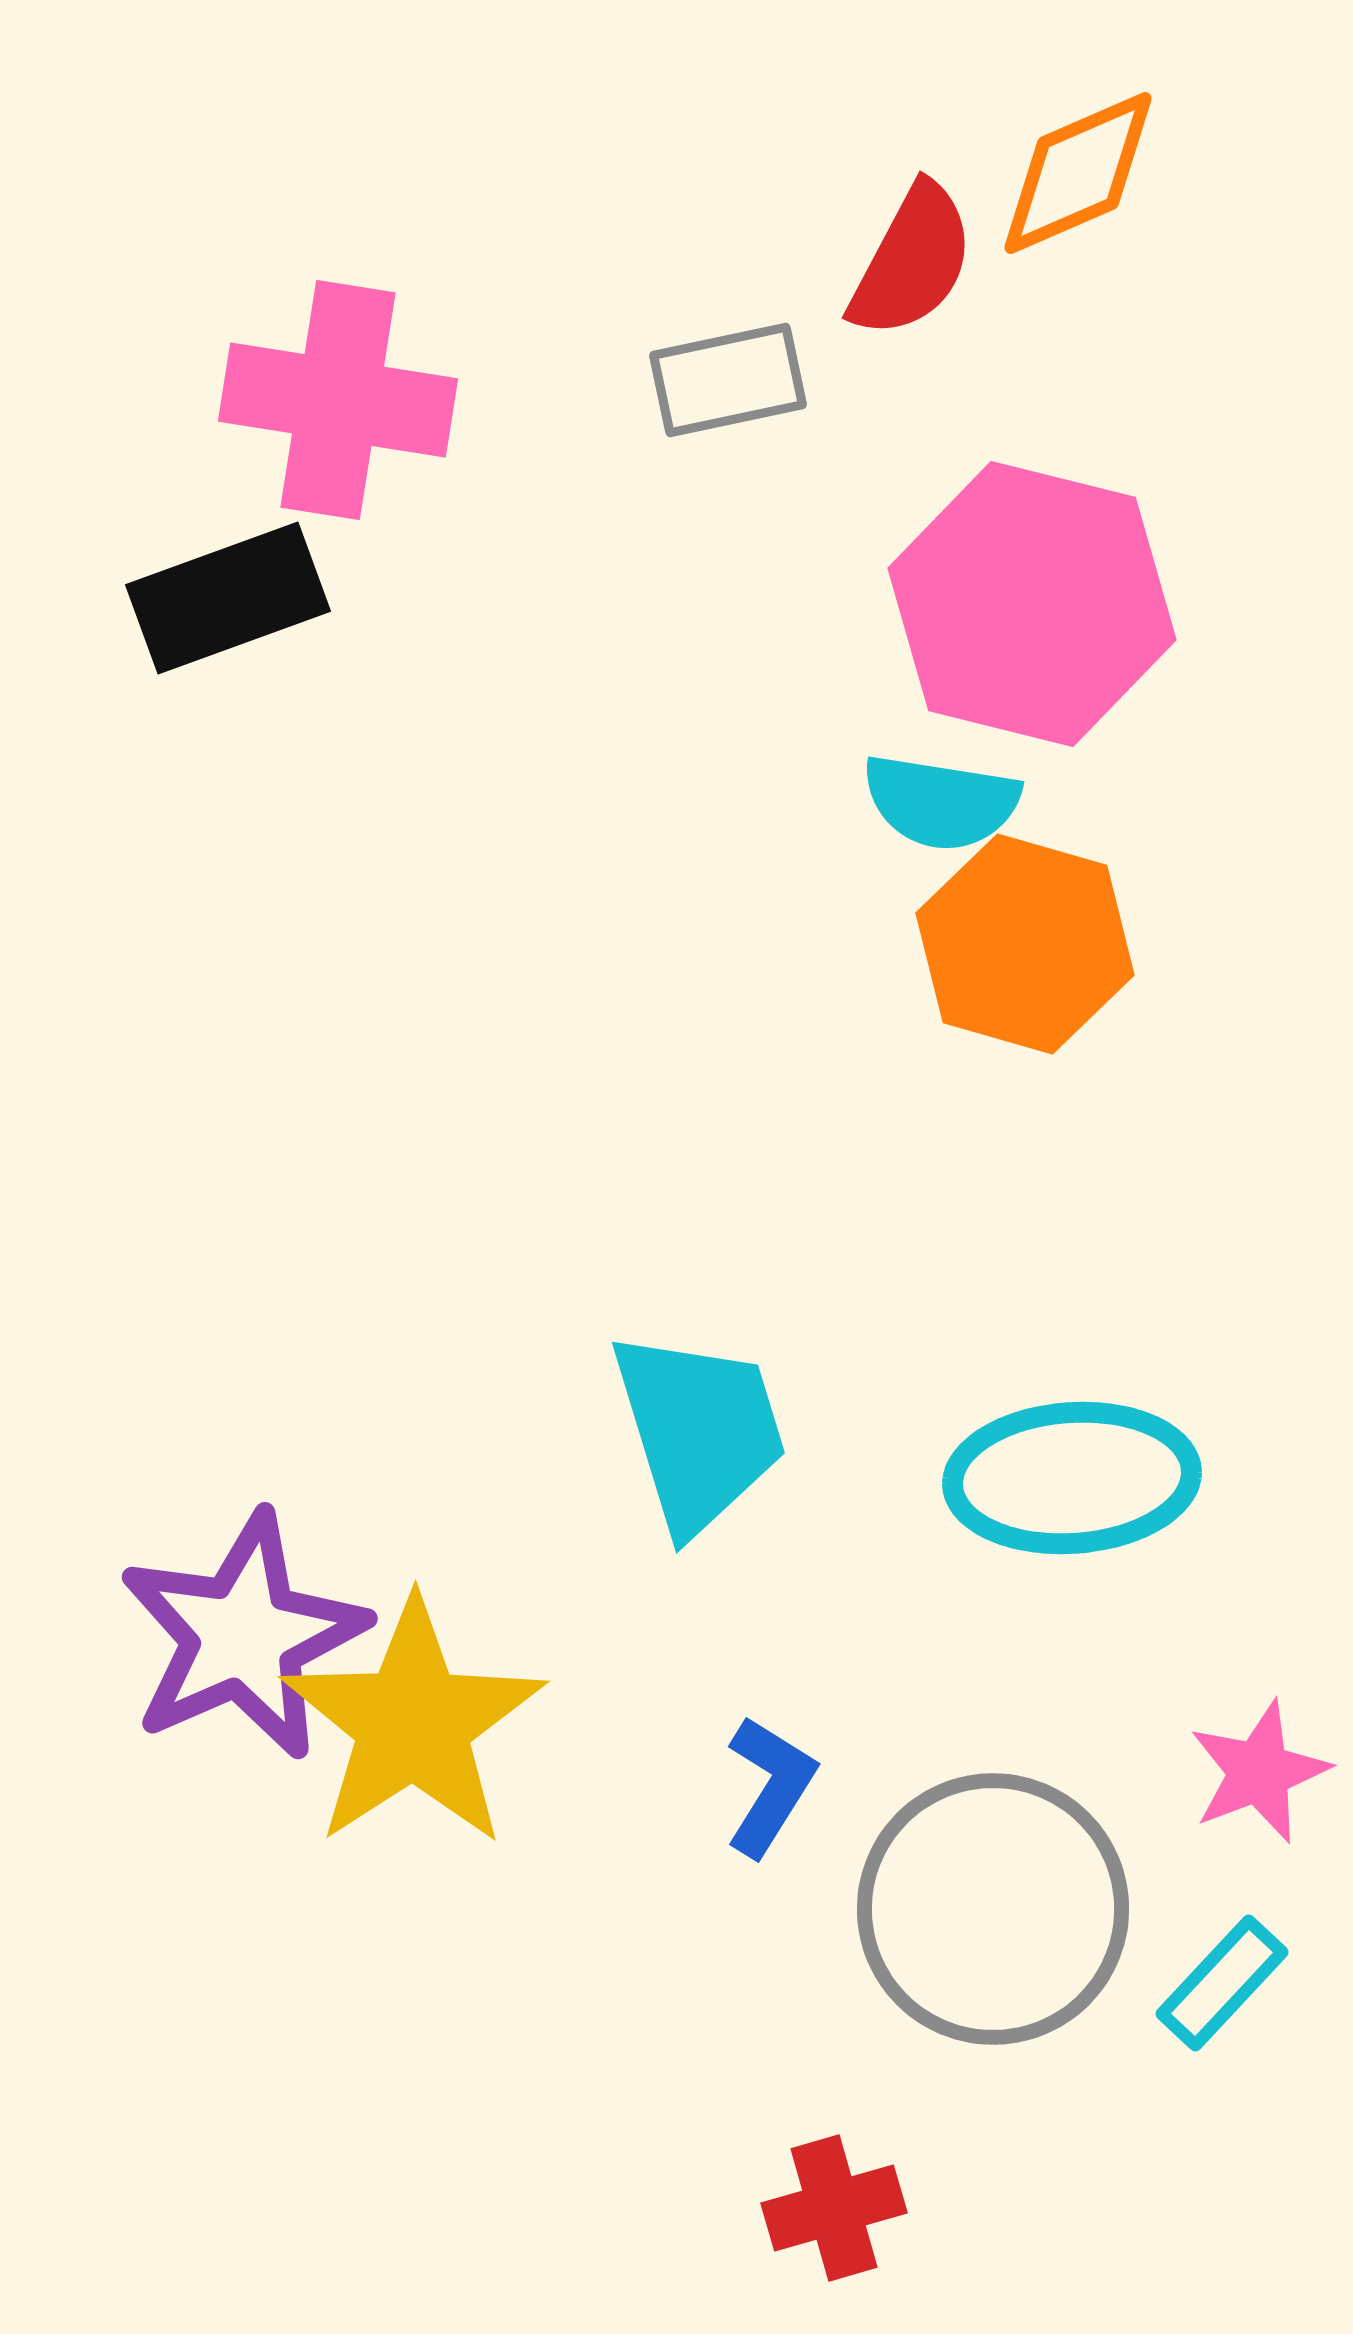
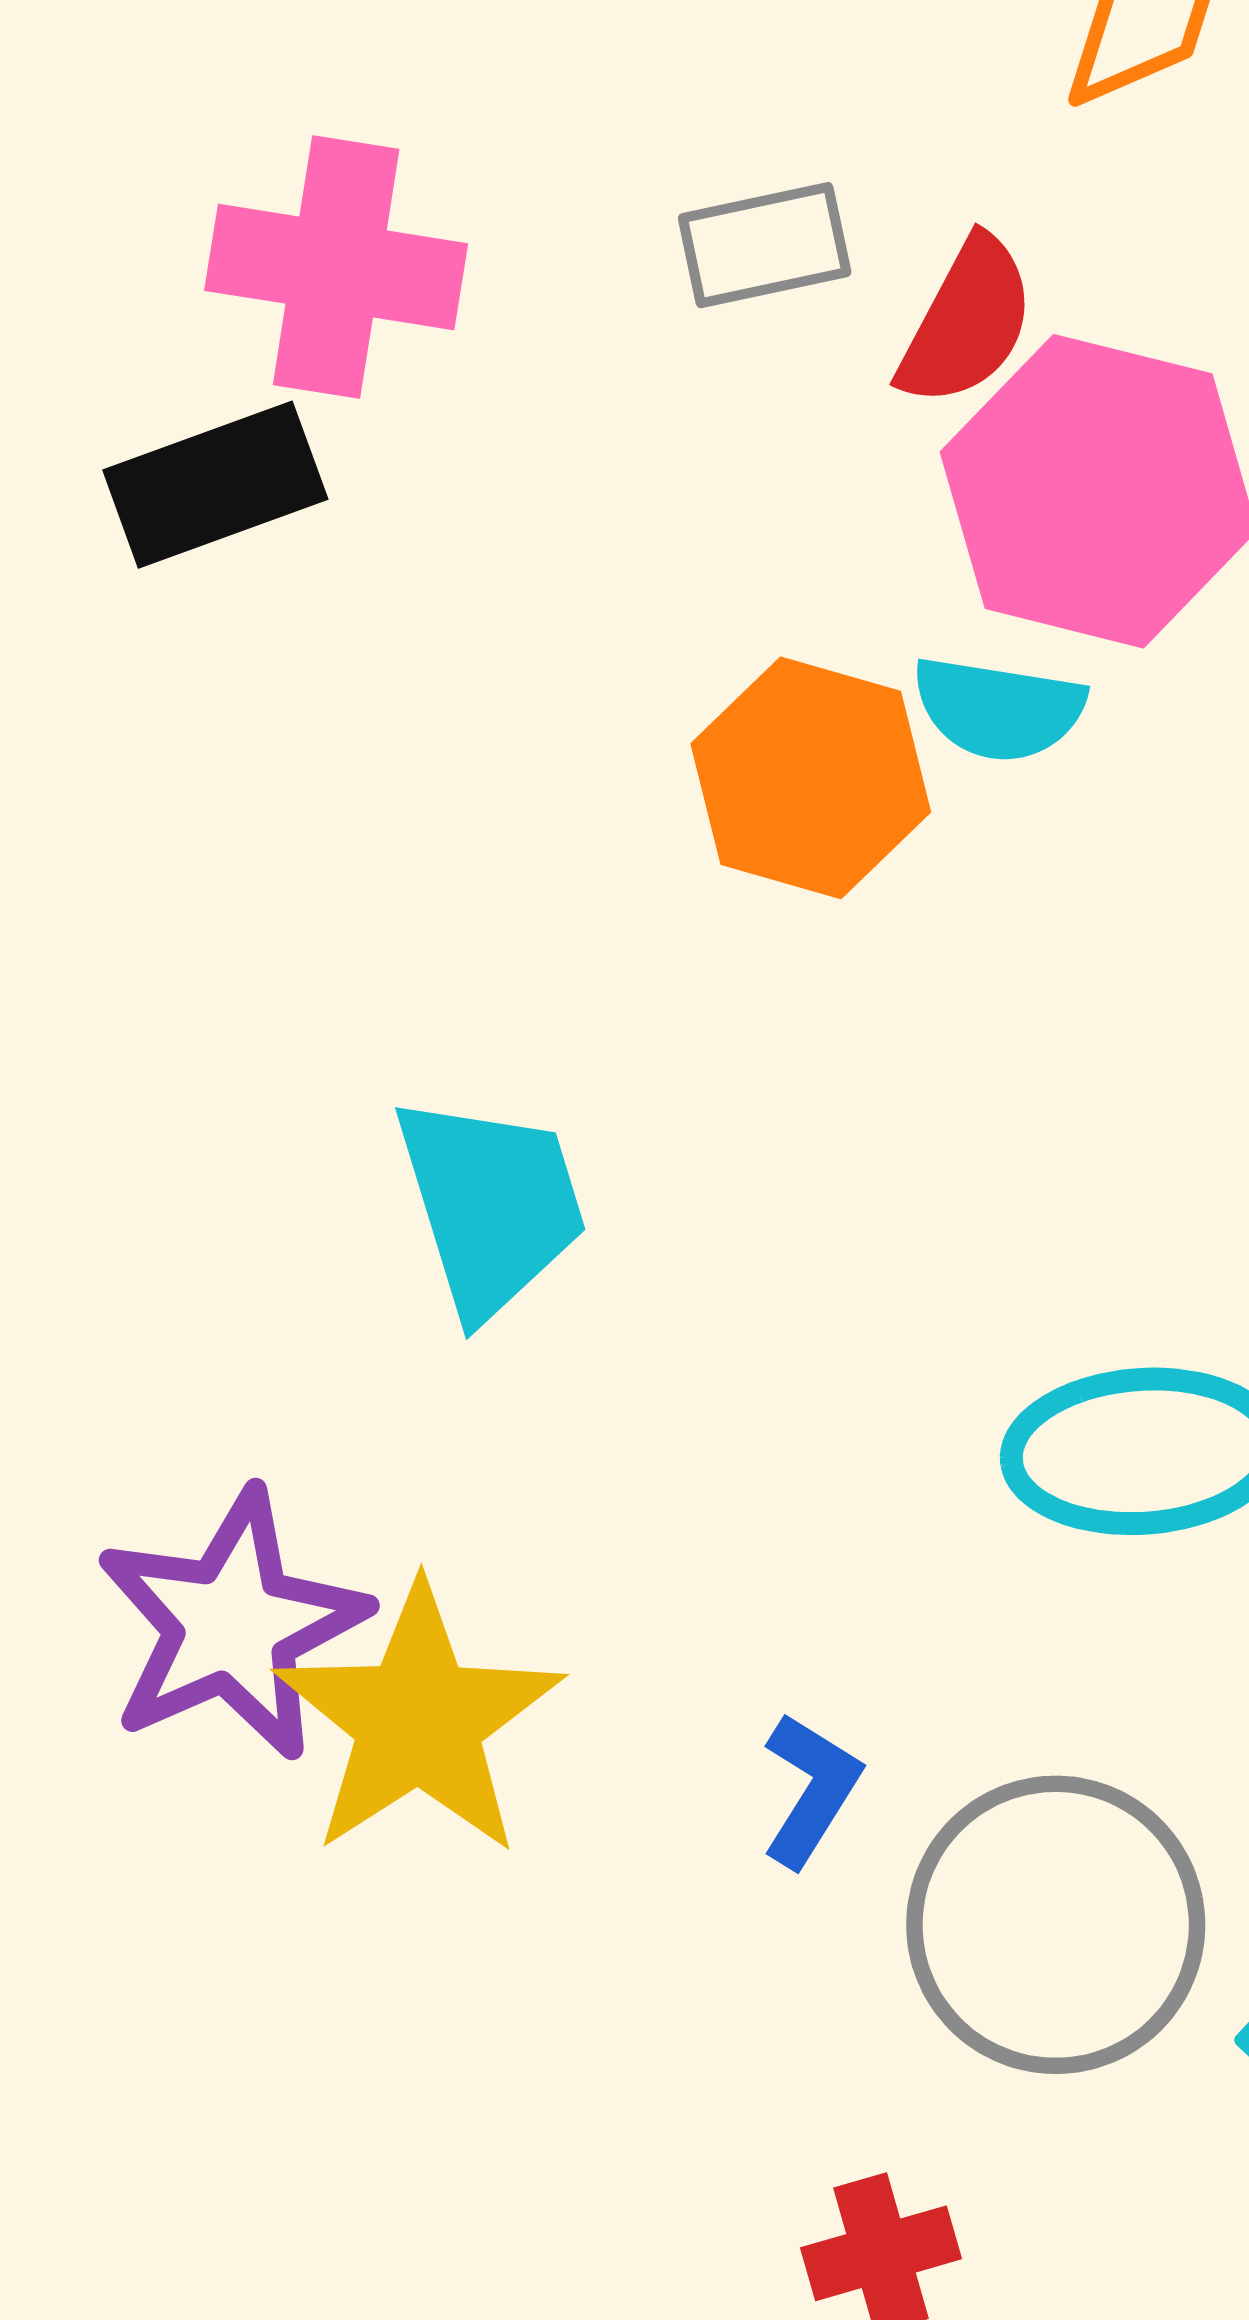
red semicircle: (912, 261) -> (967, 322), moved
orange hexagon: (1025, 944) -> (811, 778), moved
cyan trapezoid: (699, 1431) -> (491, 1205), moved

